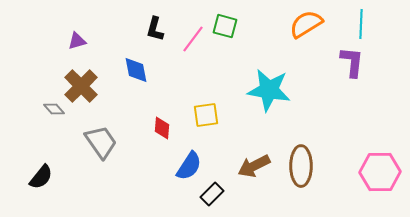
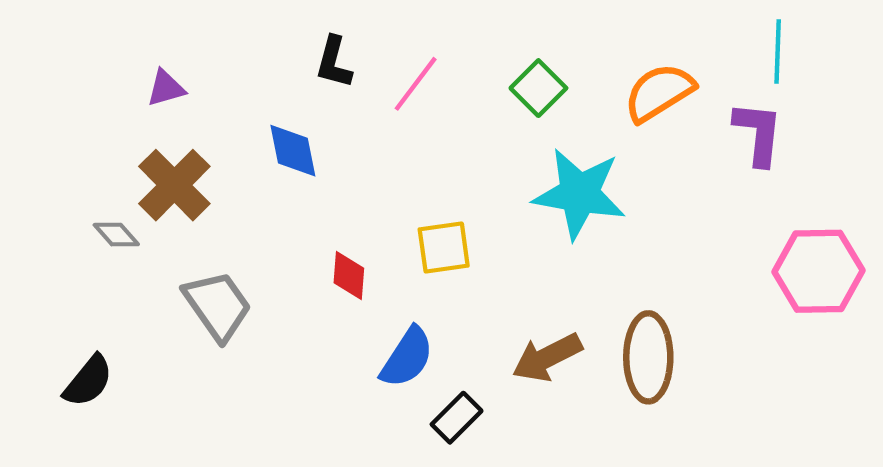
orange semicircle: (306, 24) -> (659, 92), moved
green square: (225, 26) -> (538, 88), moved, turned 30
pink hexagon: (380, 172) -> (818, 271), moved

